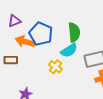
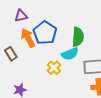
orange arrow: (25, 41) -> (28, 38), turned 36
brown rectangle: (11, 60) -> (11, 54), turned 48

